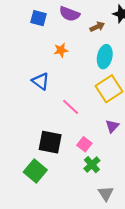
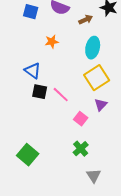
purple triangle: (112, 126) -> (101, 105), moved
black square: (50, 142) -> (40, 92), moved, size x0.7
pink square: (84, 144) -> (81, 119), moved

